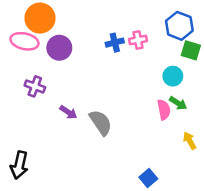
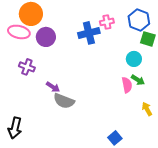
pink cross: (138, 40) -> (107, 22), moved
blue cross: (115, 43) -> (89, 33), size x1.5
gray semicircle: (101, 123) -> (64, 101), moved, turned 145

